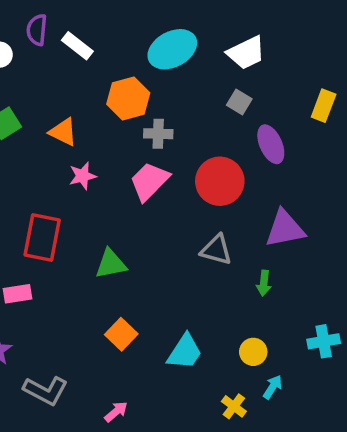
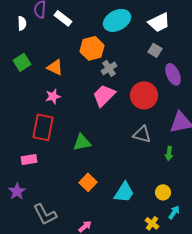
gray cross: (158, 134) -> (109, 68), turned -35
pink star: (83, 176) -> (53, 96), moved
gray L-shape: (46, 391) -> (45, 214), turned 35

